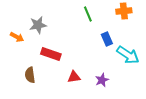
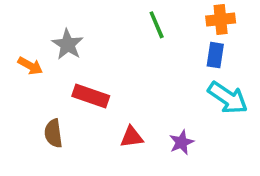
gray star: (38, 25) -> (68, 44), turned -30
blue rectangle: (107, 39) -> (215, 55), moved, turned 32

